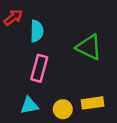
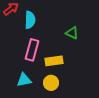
green triangle: (89, 47) -> (72, 33), size x0.6
yellow rectangle: (93, 103) -> (54, 61), moved

